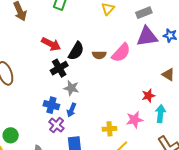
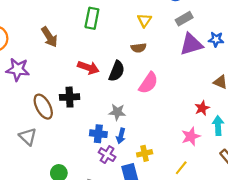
pink semicircle: (121, 53) -> (148, 83), moved
brown semicircle: (99, 55) -> (139, 48), moved
black cross: (59, 68) -> (70, 97), moved, turned 36
yellow cross: (110, 129) -> (145, 153), moved

